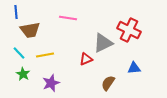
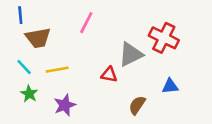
pink line: (68, 18) -> (86, 23), turned -72
red triangle: (86, 59) -> (109, 75), turned 32

